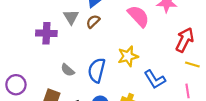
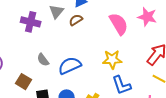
yellow star: (128, 56) -> (112, 60), moved
blue semicircle: (97, 70) -> (70, 66), turned 40

